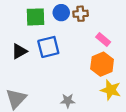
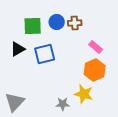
black triangle: (19, 51) -> (18, 49), moved
yellow star: (111, 90) -> (84, 94), moved

